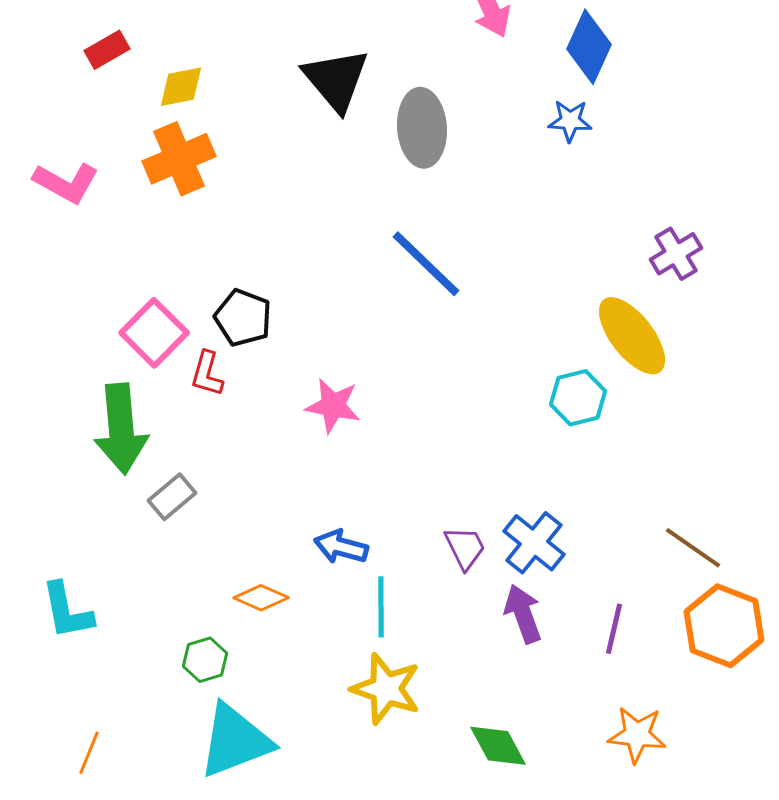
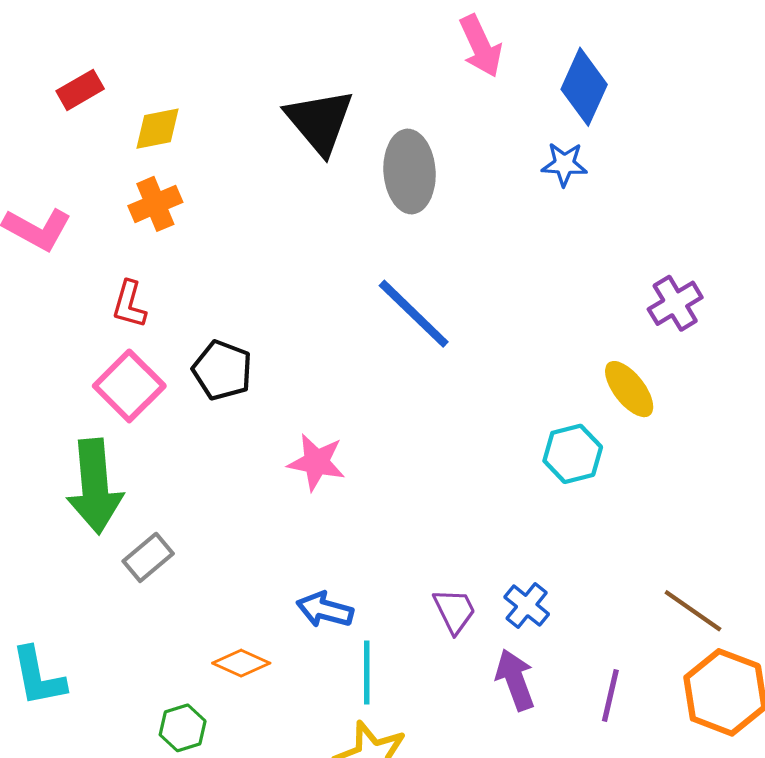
orange cross: (179, 159) -> (155, 204), size x0.7
yellow ellipse: (632, 336) -> (629, 389), size x0.7
red L-shape: (207, 374) -> (129, 304), moved
blue cross: (534, 543) -> (527, 606), size x0.7

